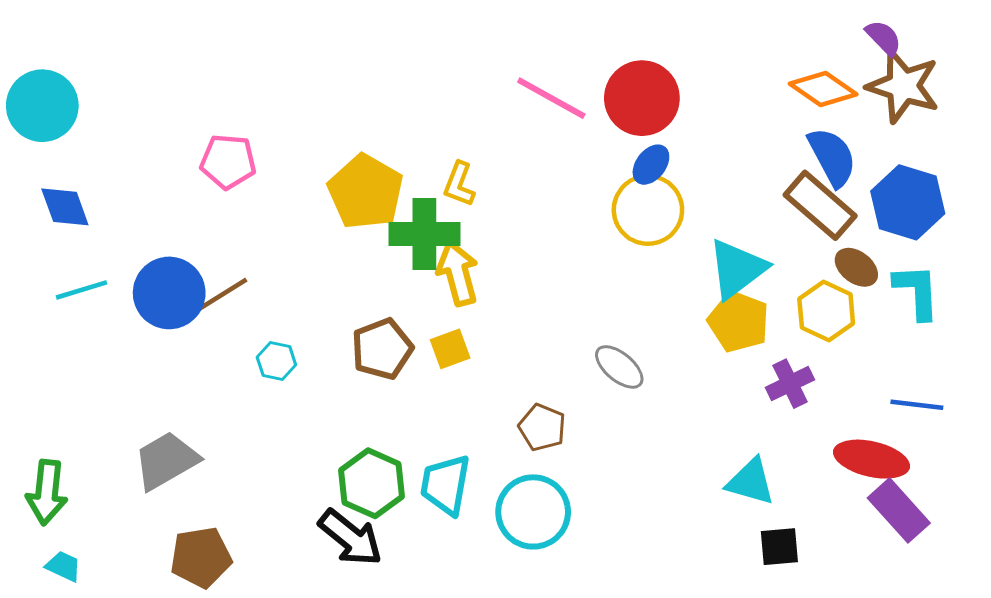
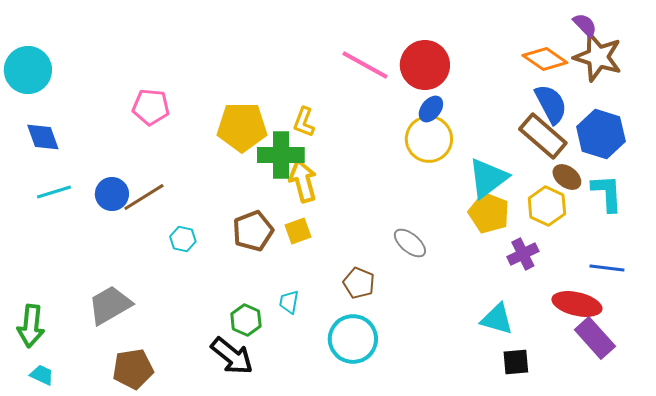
yellow pentagon: (366, 192) -> (242, 127), turned -30
blue circle: (169, 293) -> (112, 194), size x0.7
green hexagon: (372, 483) -> (246, 320), size x0.7
cyan trapezoid: (446, 485) -> (289, 302), moved, size x0.6

